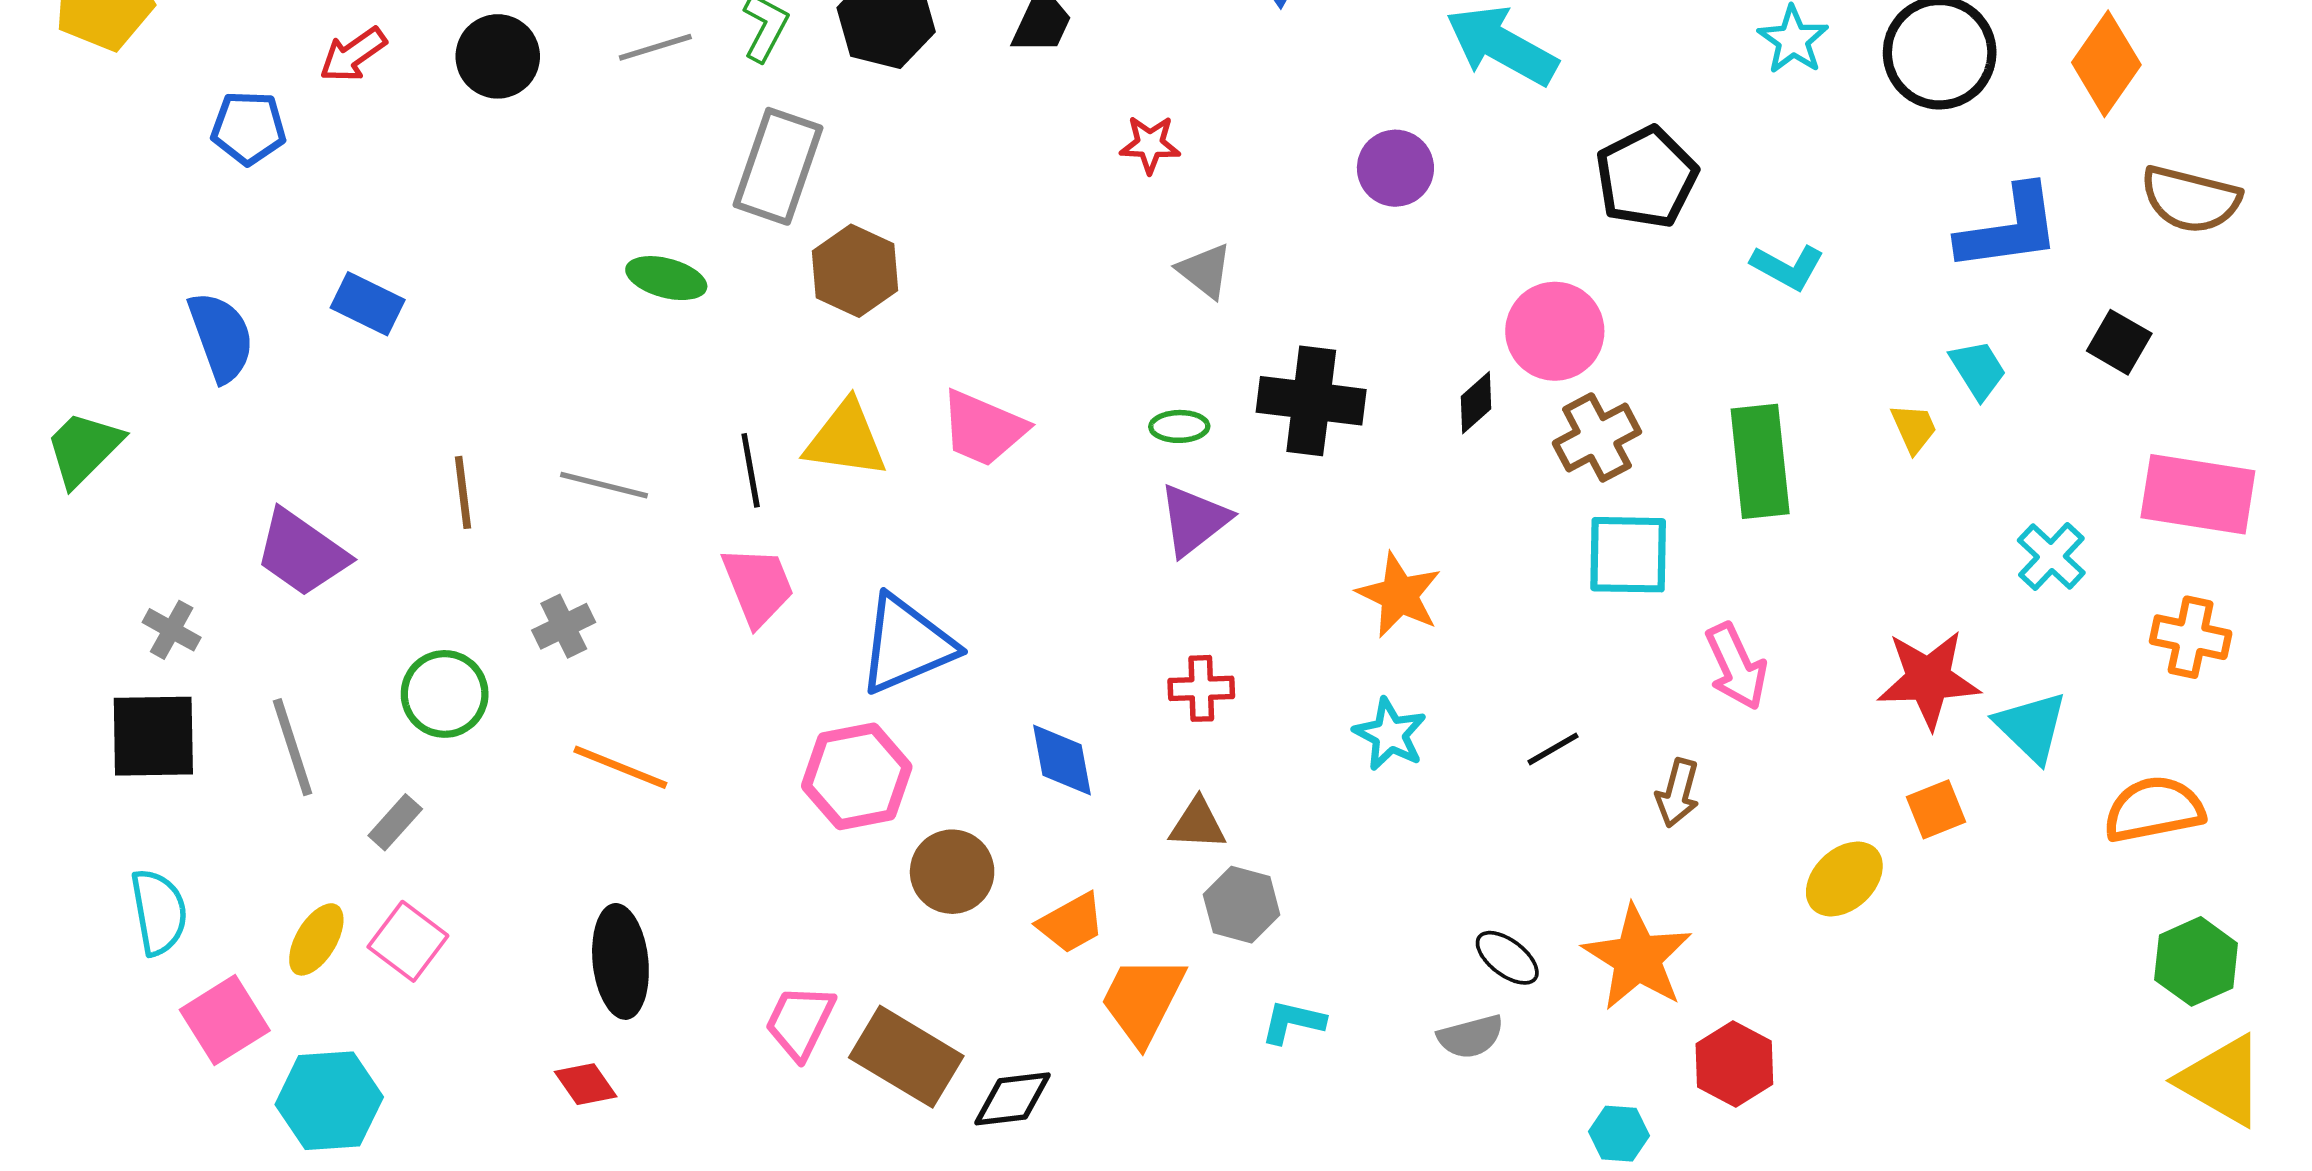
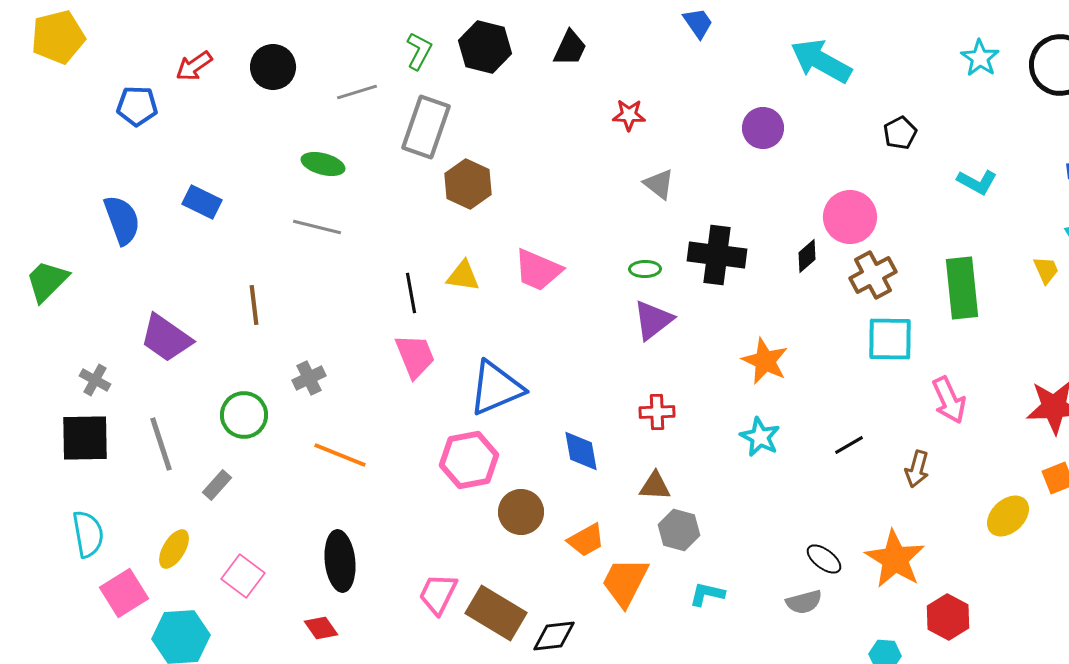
gray line: (655, 47) -> (357, 92), moved
black pentagon: (1646, 177) -> (900, 133), size x0.6
green ellipse: (666, 278) -> (323, 164), moved
yellow triangle: (846, 439) -> (463, 276), size x0.7
gray line: (604, 485) -> (317, 227), moved
pink square: (408, 941) -> (243, 576), moved

